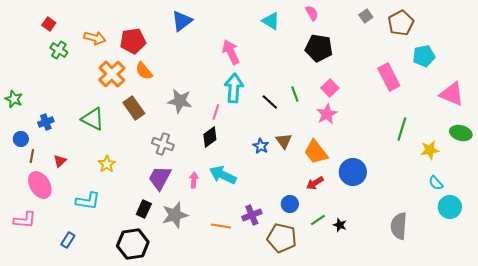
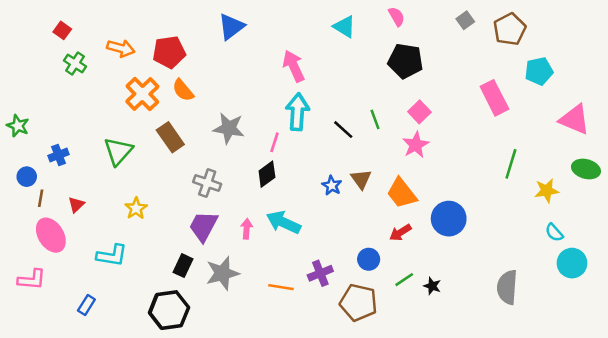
green triangle: (93, 119) -> (118, 151), turned 45

